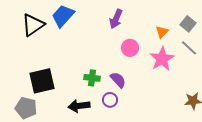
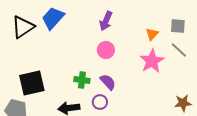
gray square: (188, 24) -> (178, 26), turned -35
pink circle: (130, 48) -> (106, 50), moved

